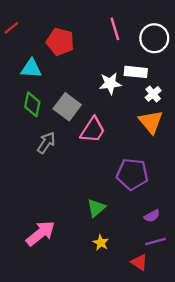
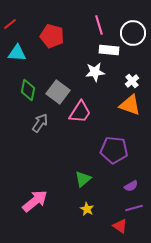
cyan triangle: (31, 68) -> (17, 53), moved
white rectangle: (136, 72) -> (109, 50), moved
orange triangle: (151, 122) -> (130, 105), turned -30

